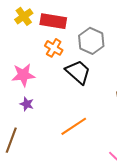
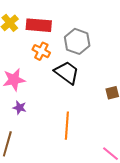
orange line: (74, 126) -> (67, 126), turned -48

